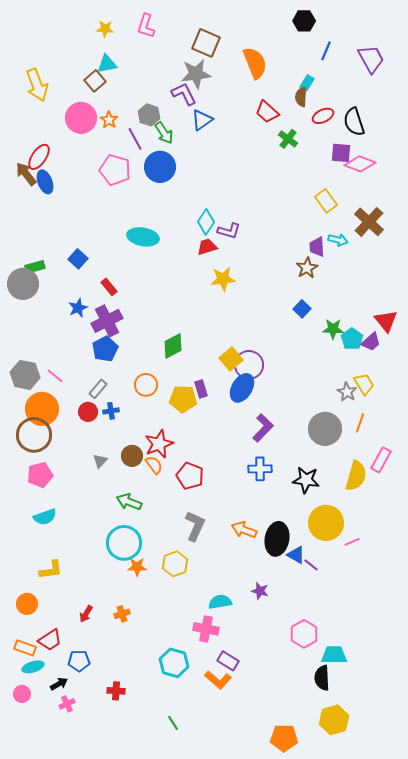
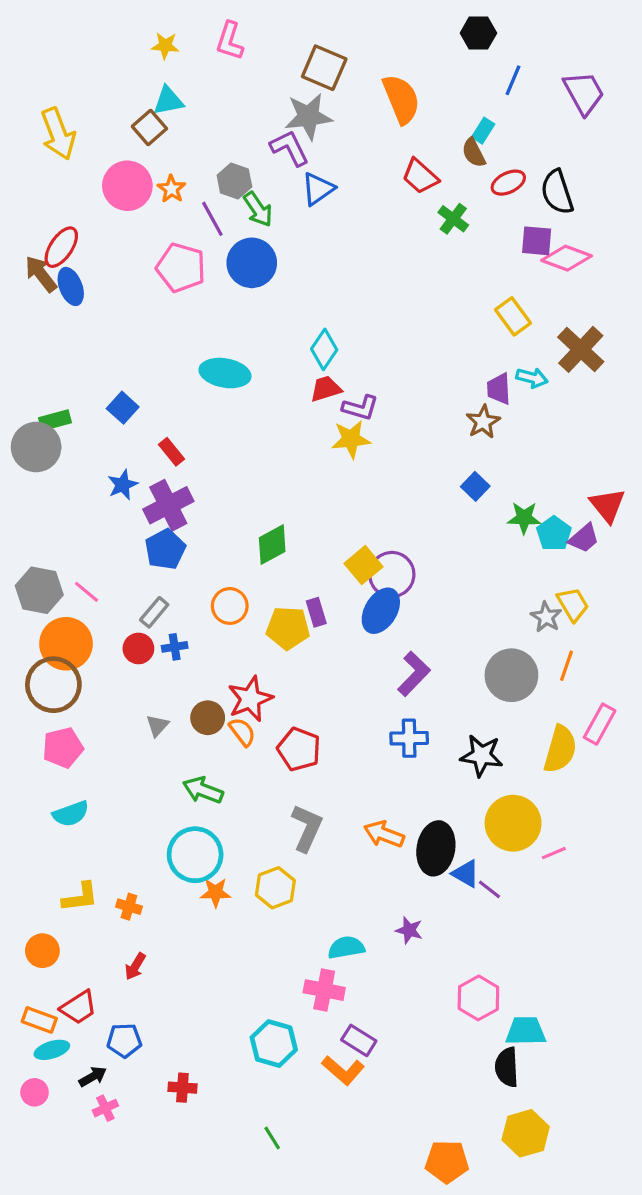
brown semicircle: (301, 97) -> (474, 153), turned -30
purple L-shape: (229, 231) -> (360, 408), moved
orange cross: (122, 614) -> (129, 907), moved, turned 35

